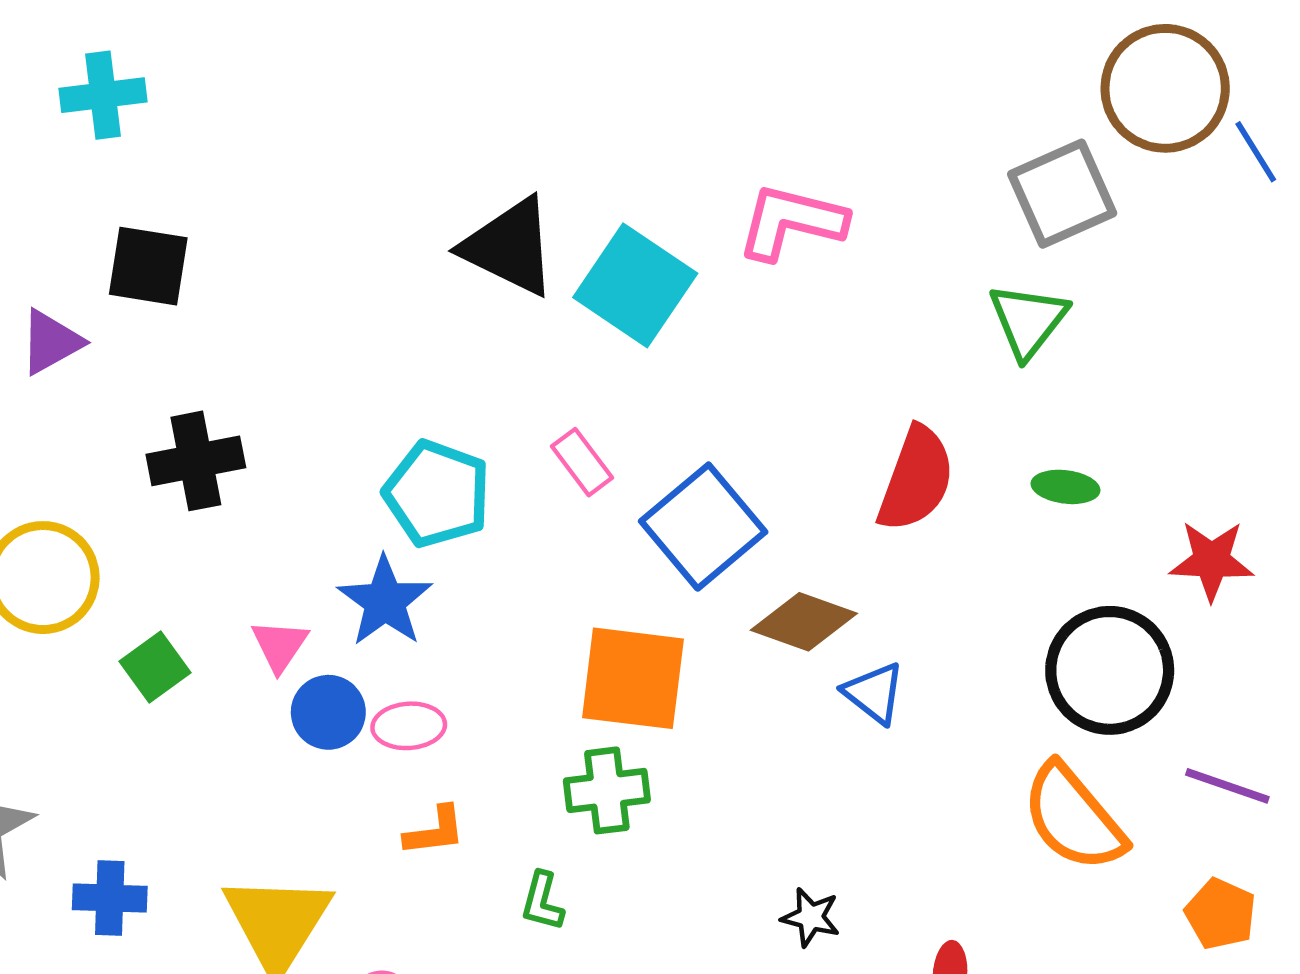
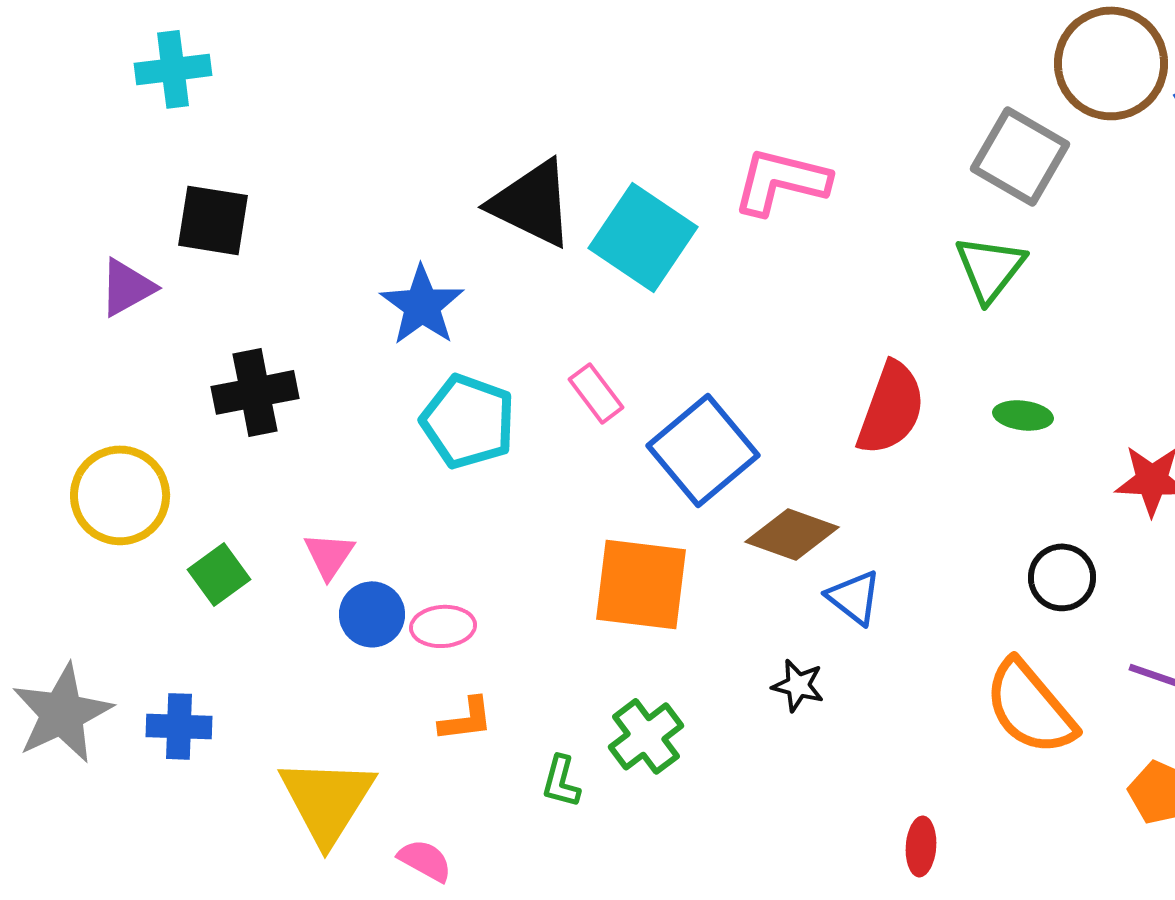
gray square: (1062, 194) -> (1020, 156), turned -36
blue star: (385, 601) -> (422, 305), moved
black circle: (1110, 670) -> (1062, 577), size x0.6
green cross: (607, 790) -> (646, 736), moved, turned -30
blue cross: (110, 898) -> (179, 726), moved
black star: (811, 917) -> (798, 685), moved

